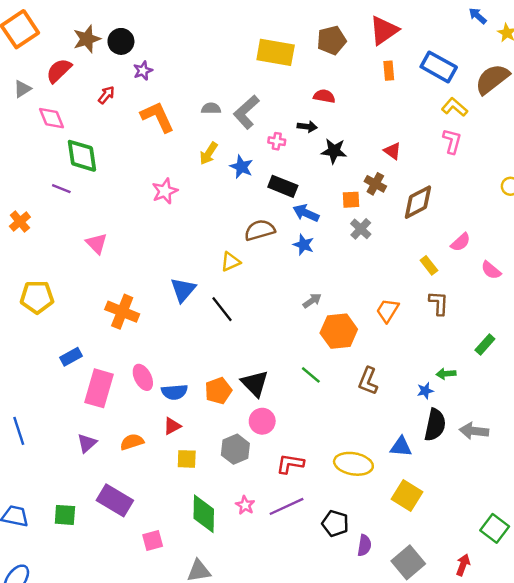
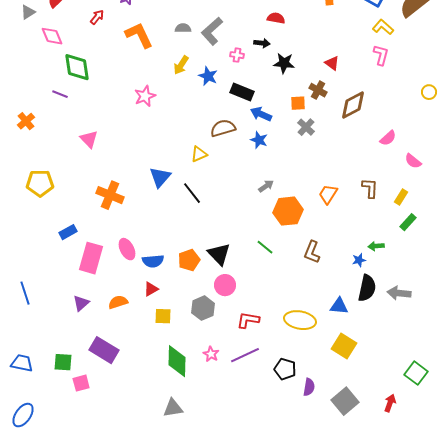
yellow rectangle: (429, 265) -> (401, 197), moved, turned 70
pink square: (153, 540) -> (81, 383), moved

